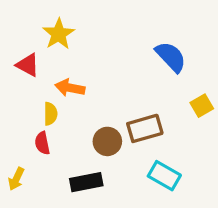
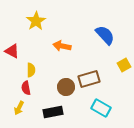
red triangle: (28, 65) -> (12, 51), moved
orange arrow: (70, 88) -> (62, 46), moved
yellow arrow: (16, 179) -> (19, 108), moved

